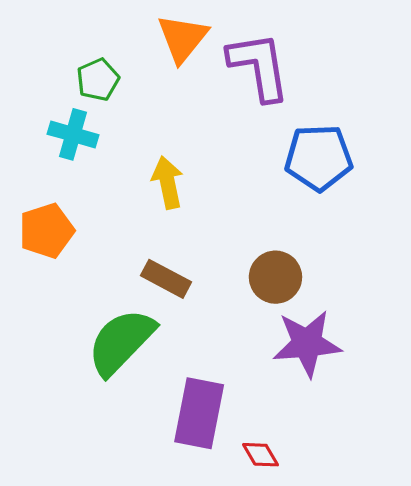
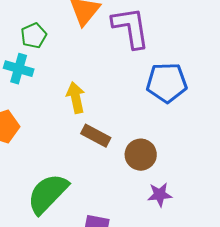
brown rectangle: (166, 279) -> (96, 136), moved
purple star: (307, 344) -> (160, 195), size x0.6

